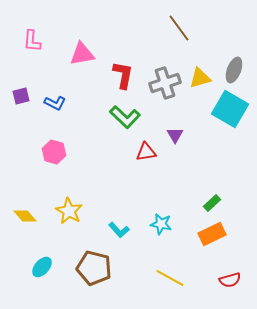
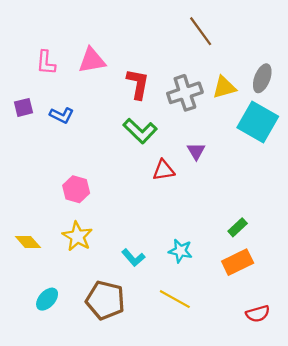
pink L-shape: (32, 41) -> (46, 63), moved
pink hexagon: (54, 152) -> (76, 189), moved
yellow line: (170, 278) -> (175, 299), moved

